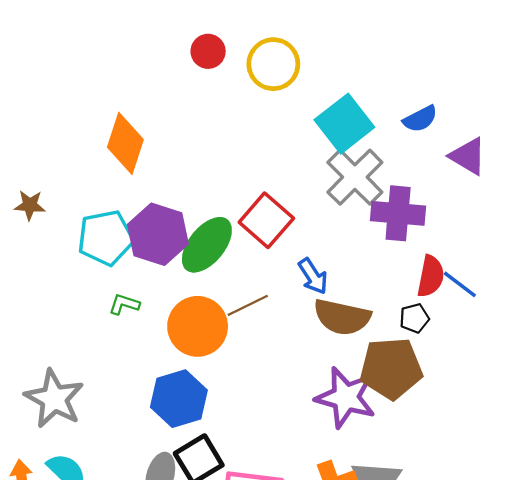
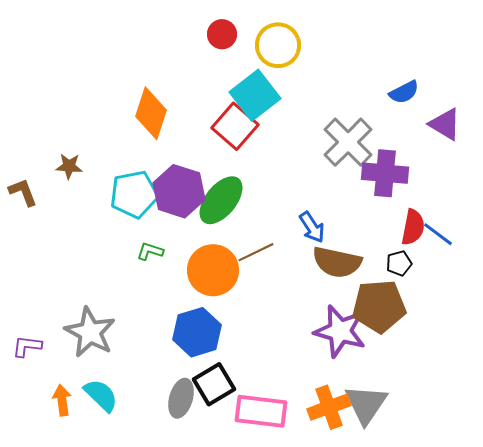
cyan square: (344, 124) -> (255, 95), moved
red square: (266, 220) -> (235, 126), moved

